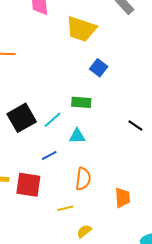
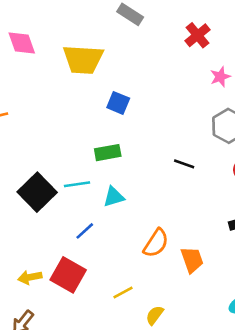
cyan line: (53, 120) -> (77, 184), turned 48
orange semicircle: (83, 179) -> (156, 243), moved, turned 40
red square: (28, 185) -> (68, 275), turned 36

